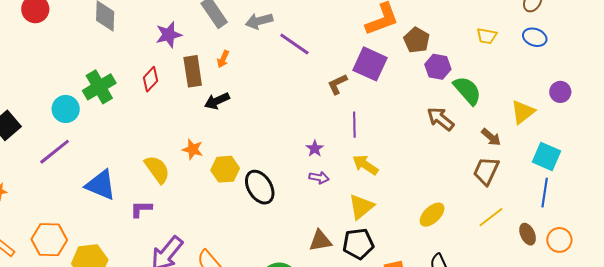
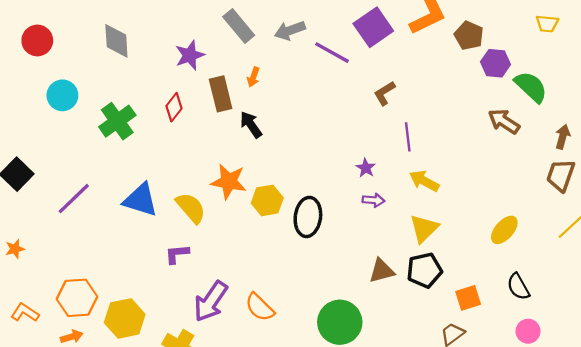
purple square: (370, 64) -> (373, 27), moved, turned 36
black arrow: (217, 101) -> (251, 125), turned 85
cyan circle: (66, 109) -> (62, 95), moved
brown arrow: (491, 137) -> (563, 137), turned -110
orange star: (193, 149) -> (229, 182), size x1.5
blue triangle: (101, 185) -> (141, 200), moved
black ellipse: (260, 187) -> (308, 217), turned 44

